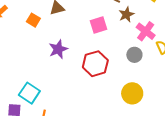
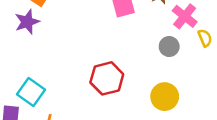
purple star: (58, 49) -> (27, 22), moved
red hexagon: (95, 64) -> (107, 78), moved

